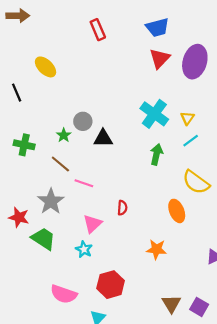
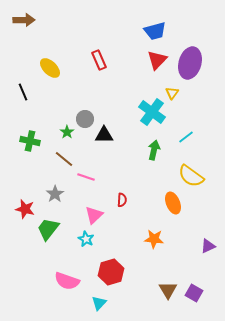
red rectangle: (98, 30) -> (99, 60), moved
yellow triangle: (187, 118) -> (172, 93), moved
gray star: (51, 201) -> (55, 194), size x0.7
green trapezoid: (43, 239) -> (48, 229), turned -85

